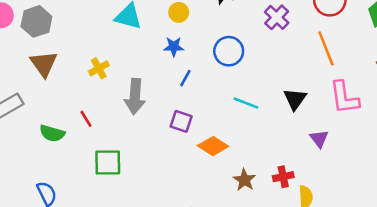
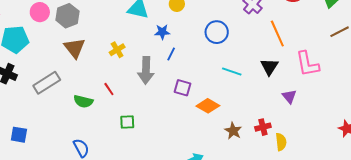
blue star: (174, 47) -> (162, 32), moved
orange line: (326, 48) -> (277, 34), moved
blue line: (185, 78) -> (171, 54), moved
green square: (108, 163) -> (127, 122), size x0.7

